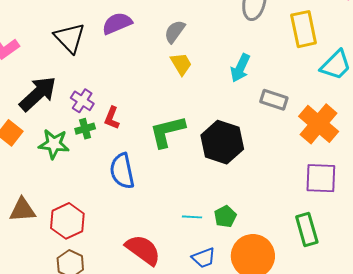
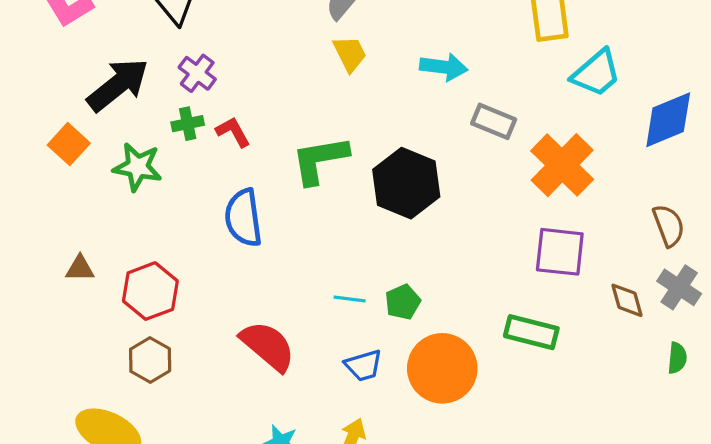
cyan arrow: (240, 68) -> (444, 67), turned -112
purple cross: (82, 101) -> (197, 73), moved
red L-shape: (112, 118) -> (233, 132), turned 125
green cross: (85, 129) -> (188, 124), moved
brown triangle: (22, 210) -> (80, 268), size x0.7
green rectangle: (307, 229) -> (531, 332), turned -64

